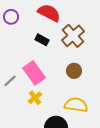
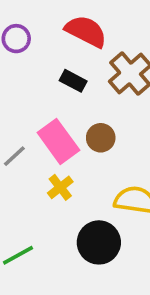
brown circle: (74, 71) -> (101, 138), moved

